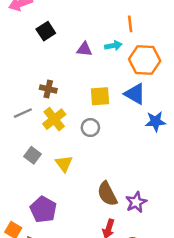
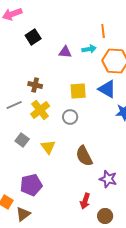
brown semicircle: (107, 194) -> (84, 156), moved
purple star: (136, 202) -> (108, 179), turned -30
purple pentagon: (43, 209) -> (31, 185), turned 30

